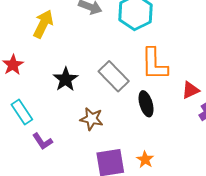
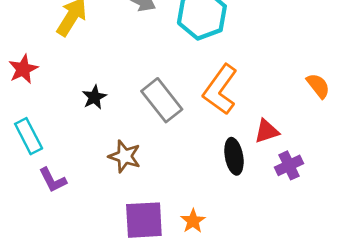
orange L-shape: (154, 64) -> (220, 90), turned 30
black star: (66, 79) -> (94, 97), size x0.7
black ellipse: (146, 104) -> (234, 156), moved

